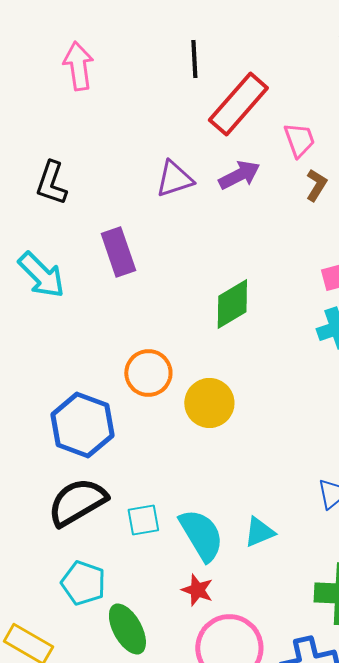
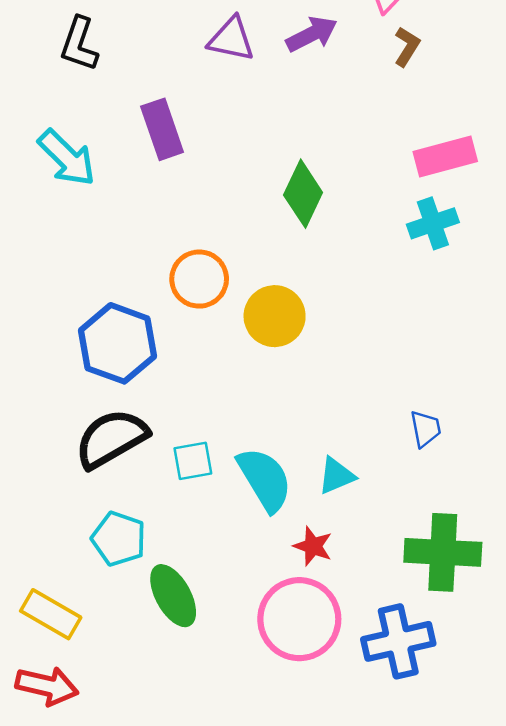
purple triangle: (174, 179) -> (231, 39), turned 30
green diamond: (232, 304) -> (303, 194), turned -34
red star: (197, 590) -> (313, 546), moved

